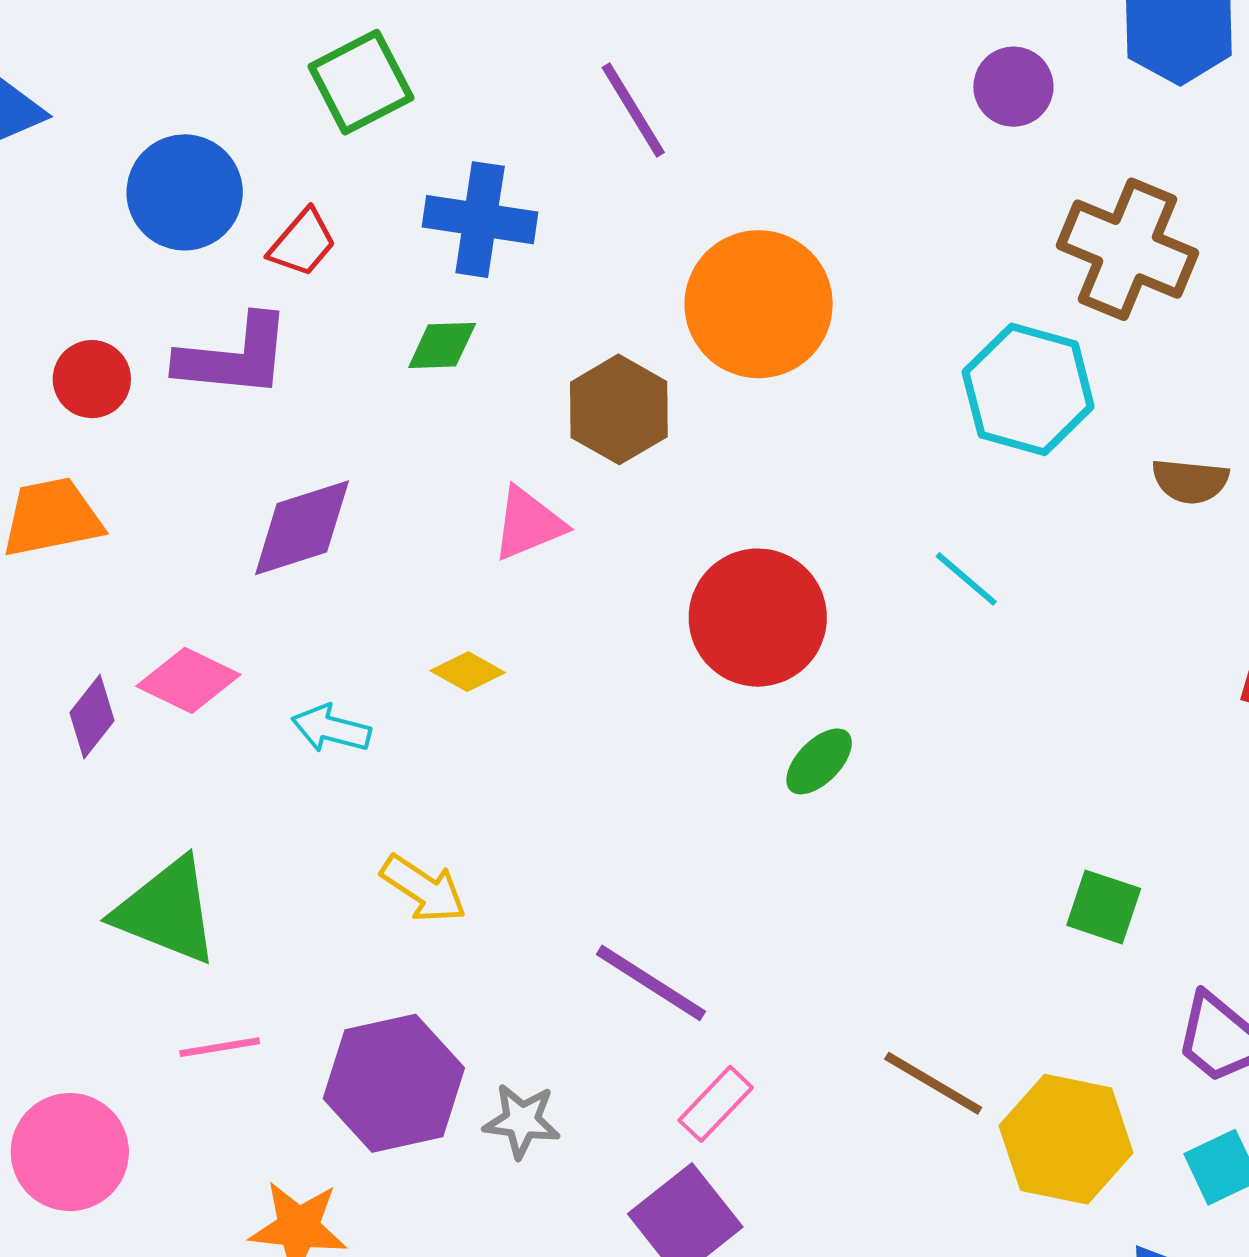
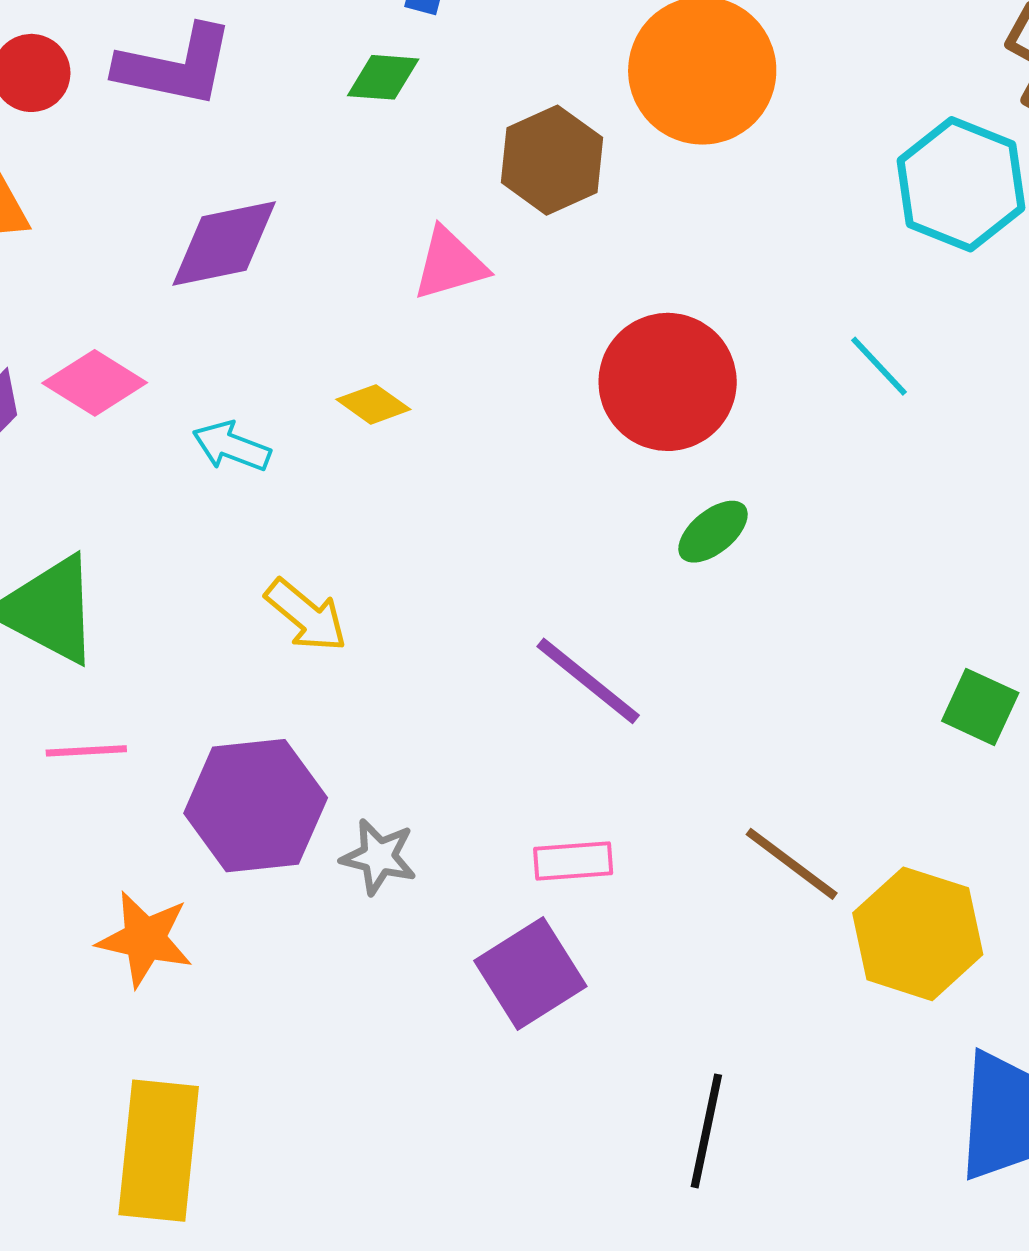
purple line: (651, 983) -> (588, 681), moved
pink rectangle: (716, 1104) -> (573, 861), turned 36

